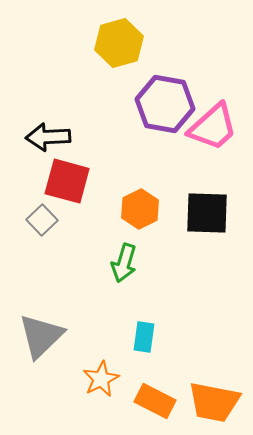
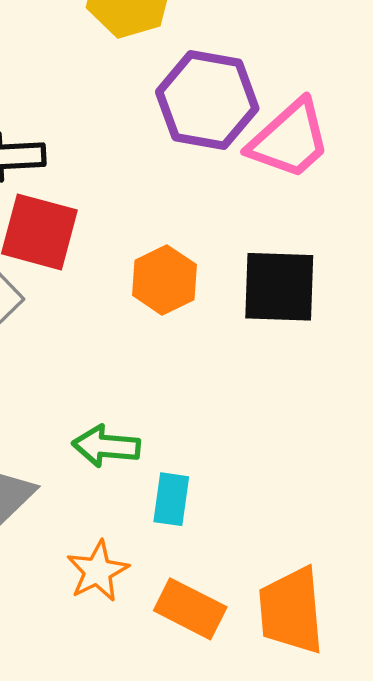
green arrow: (124, 263) -> (106, 446), moved, turned 78
orange trapezoid: (214, 402) -> (291, 611), turned 74

